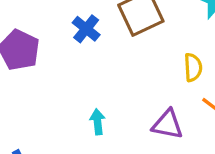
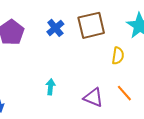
yellow semicircle: (193, 67) -> (118, 56), moved

